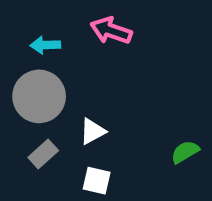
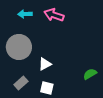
cyan arrow: (45, 45) -> (25, 14), moved
gray rectangle: (43, 154) -> (21, 83), moved

